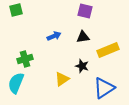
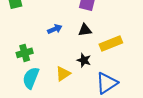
cyan semicircle: (16, 83) -> (31, 78), moved

